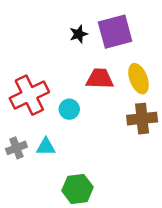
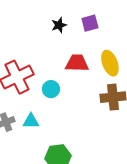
purple square: (115, 32) -> (90, 23), size x0.6

